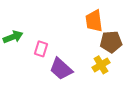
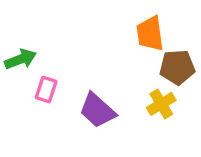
pink rectangle: (41, 49) -> (46, 90), moved

